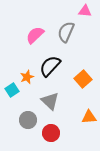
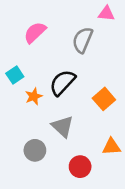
pink semicircle: (35, 35) -> (35, 32), moved
cyan square: (12, 90) -> (15, 75), moved
red circle: (51, 133) -> (80, 167), moved

